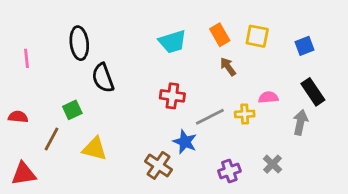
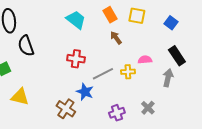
cyan trapezoid: (172, 42) -> (76, 20), turned -125
blue square: (304, 46) -> (171, 23), turned -32

